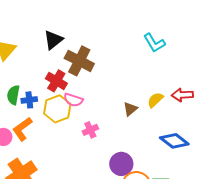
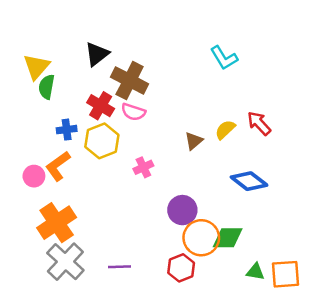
green semicircle: (13, 95) -> (47, 87), moved
red arrow: (182, 95) -> (259, 123), turned 50
pink semicircle: (73, 100) -> (133, 112), moved

